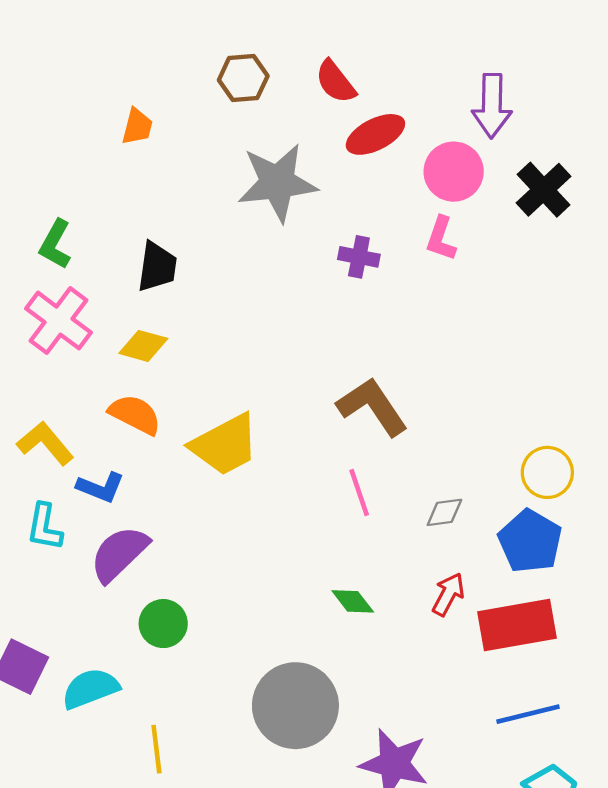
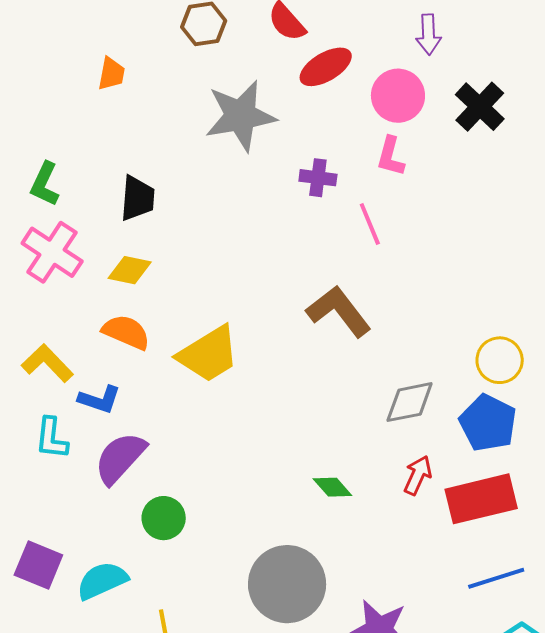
purple arrow: (492, 106) -> (428, 34), size x0.7
pink line: (359, 493) -> (370, 224), moved
gray diamond: (444, 512) -> (410, 402), size x1.5

